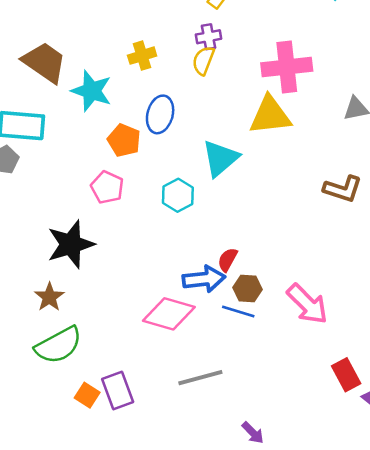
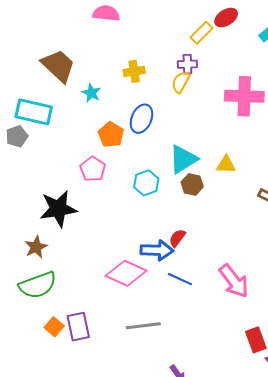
cyan star: (92, 91) -> (91, 93), size x0.6
yellow triangle: (270, 115) -> (226, 165), moved, size x0.6
brown hexagon: (248, 288) -> (192, 184), moved

